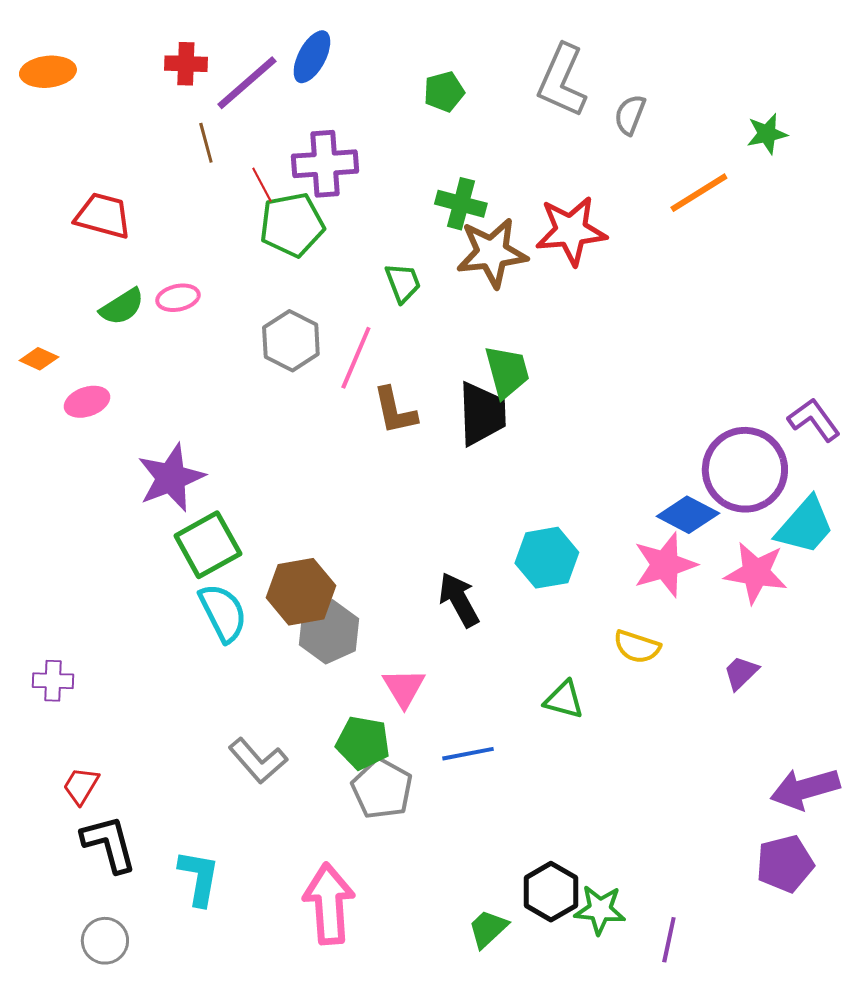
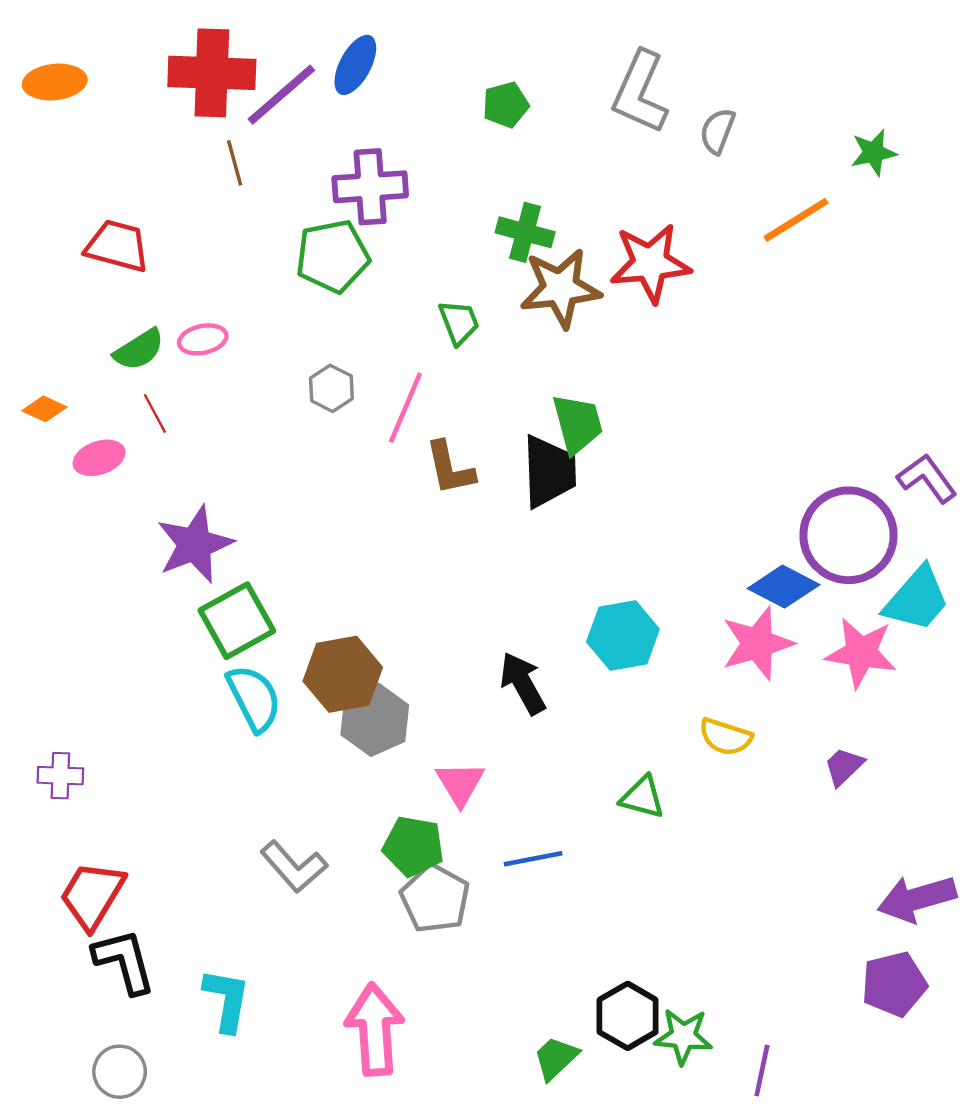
red cross: (186, 64) -> (212, 73), size x1.8
red line: (262, 185) -> (155, 413), moved
gray hexagon: (291, 341) -> (331, 388), size x0.7
red trapezoid: (81, 786) -> (92, 895), size x1.6

